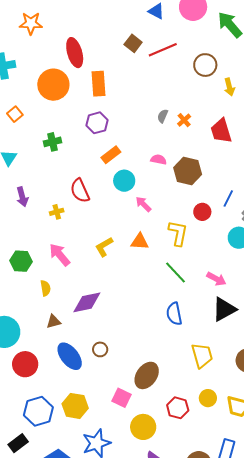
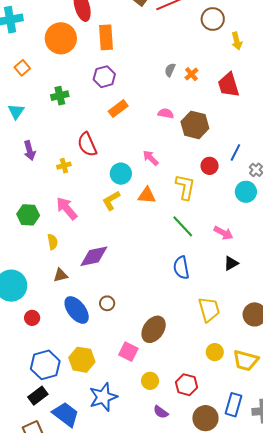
cyan circle: (124, 181) -> (121, 174), moved
black triangle: (224, 309) -> (231, 263), size x0.6
red circle: (25, 364) -> (32, 318), size x0.6
red hexagon: (178, 408) -> (186, 385), moved
yellow circle: (143, 427) -> (150, 381), size x0.7
black rectangle: (18, 443) -> (38, 396), moved

